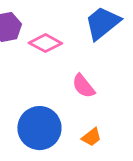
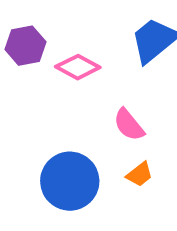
orange trapezoid: (91, 137) -> (140, 174), moved

